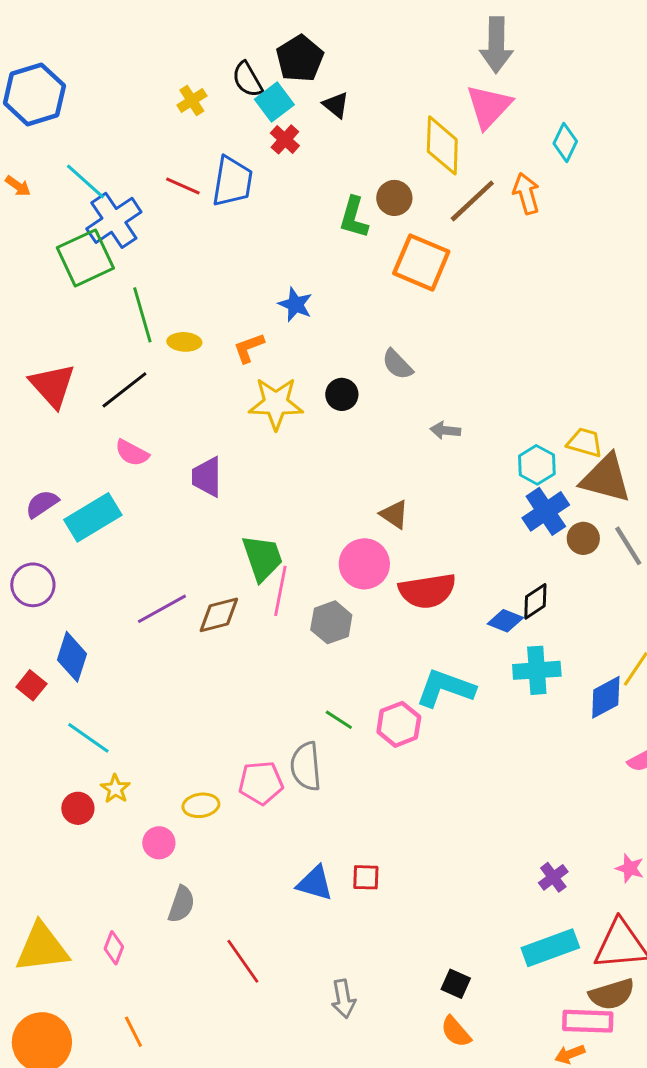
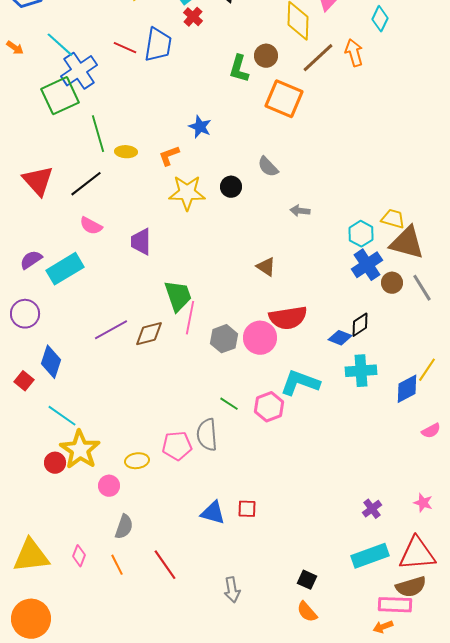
pink circle: (364, 564) -> (260, 338), moved
yellow star: (115, 789) -> (80, 450), size x2.0
orange line: (133, 1032) -> (117, 565), moved

